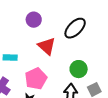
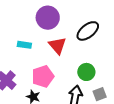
purple circle: (34, 20) -> (48, 18), size x1.5
cyan rectangle: (10, 58) -> (24, 45), moved

